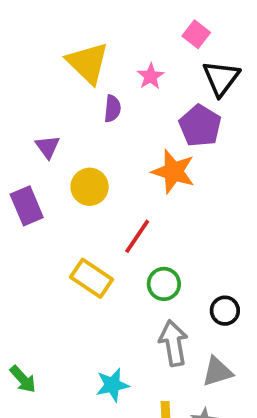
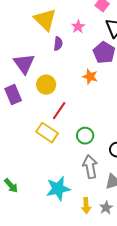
purple triangle: (48, 147) -> (24, 64), size x1.6
orange star: (173, 172) -> (90, 77), size x0.7
red line: (137, 236) -> (59, 111), moved
cyan star: (112, 385) -> (58, 189), size x1.4

